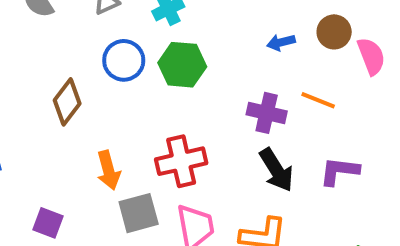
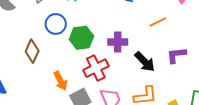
green hexagon: (182, 65) -> (81, 38), moved
orange line: (318, 100) -> (158, 22), turned -36
purple cross: (267, 113) -> (118, 42), moved

